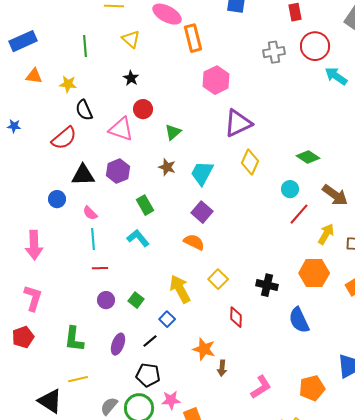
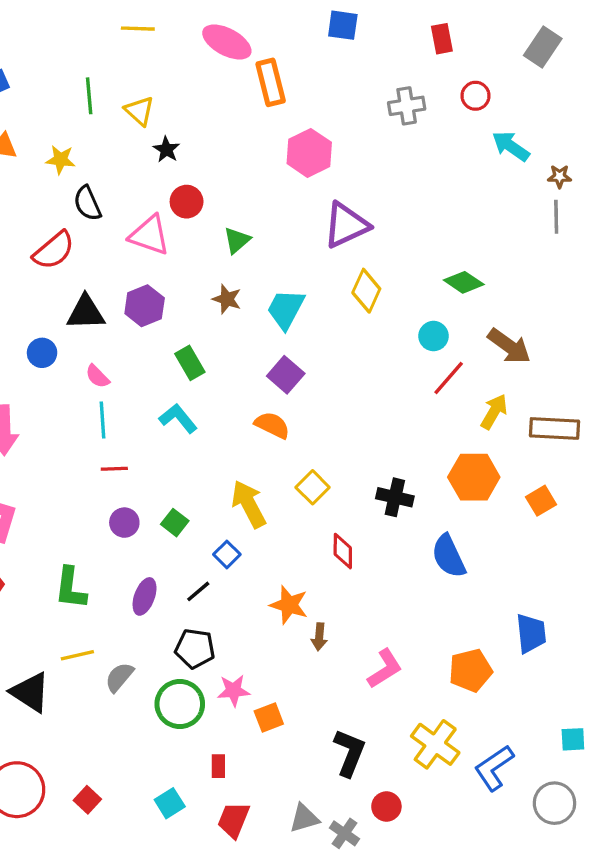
yellow triangle: (131, 39) -> (139, 111), moved
red circle: (315, 46) -> (476, 96), size x0.6
gray semicircle: (109, 406) -> (119, 677), moved

